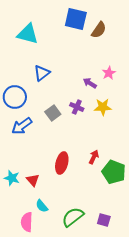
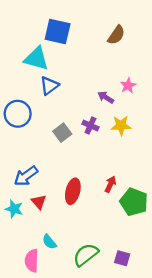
blue square: (76, 19) -> (58, 32), moved
cyan triangle: (28, 34) -> (36, 59), moved
blue arrow: (22, 126) -> (26, 176), moved
red triangle: (33, 180) -> (39, 202), moved

